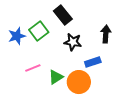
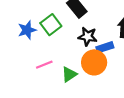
blue rectangle: (93, 62) -> (105, 47), moved
orange circle: (79, 82) -> (94, 62), moved

